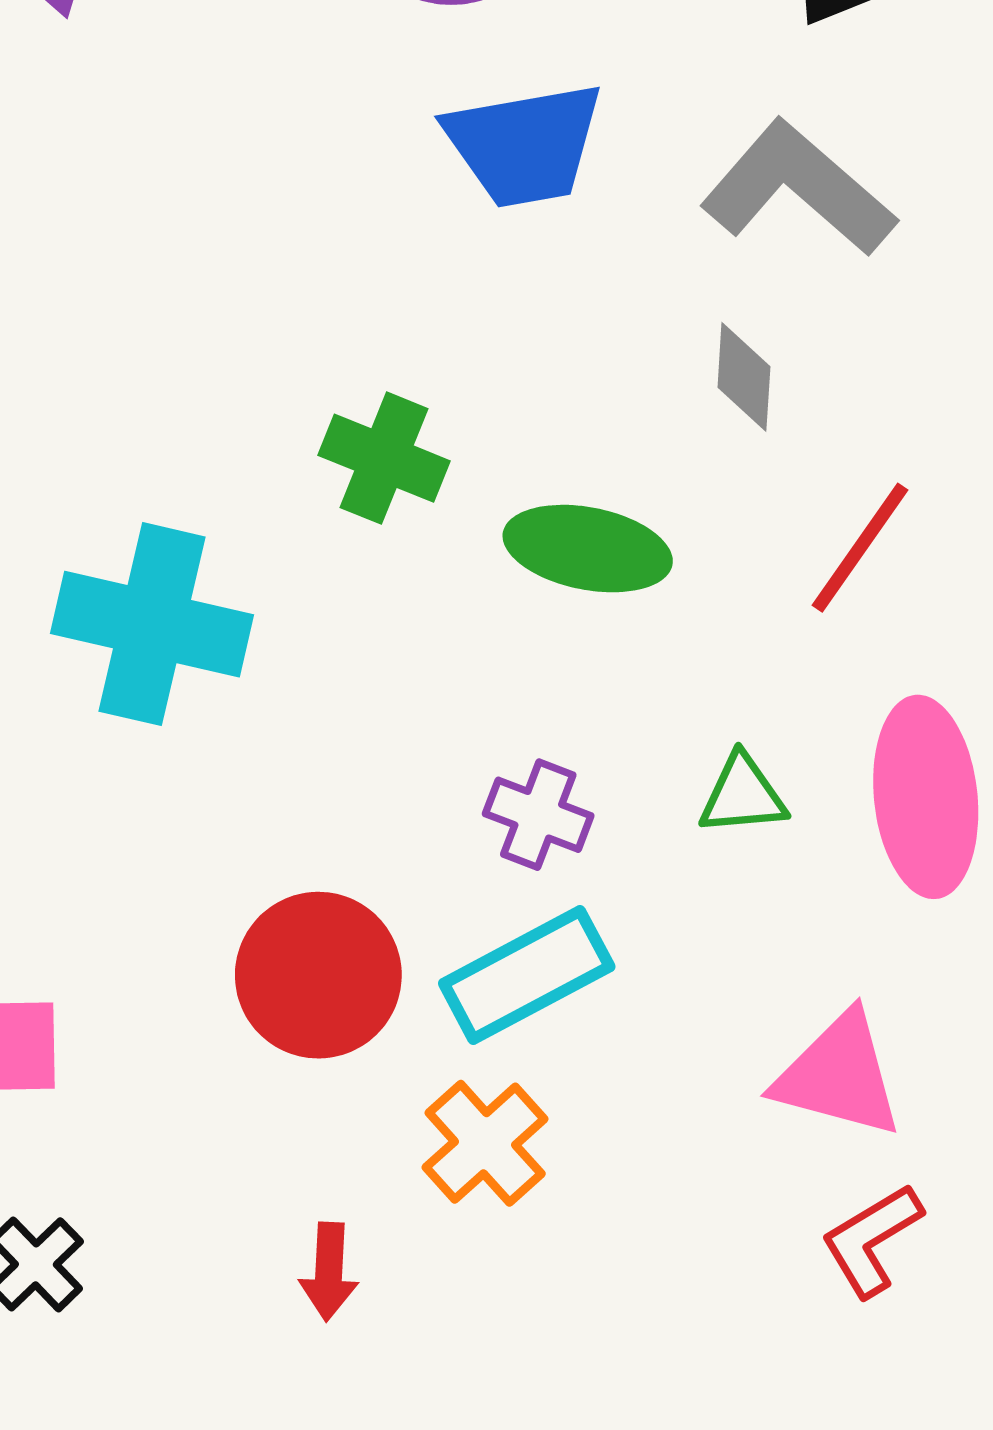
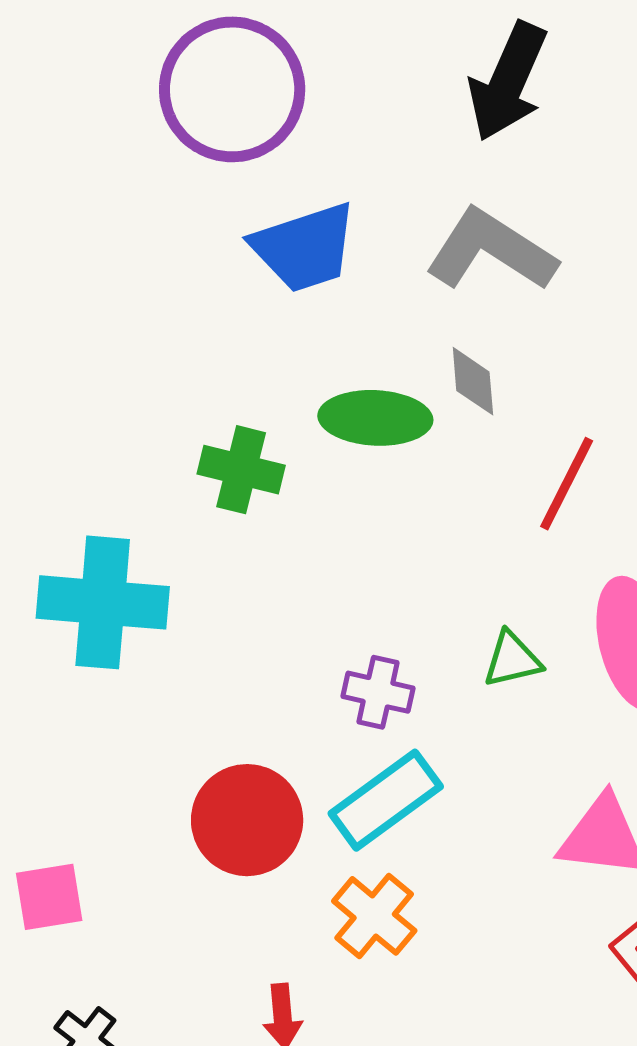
green ellipse: (588, 549) -> (375, 418), moved

